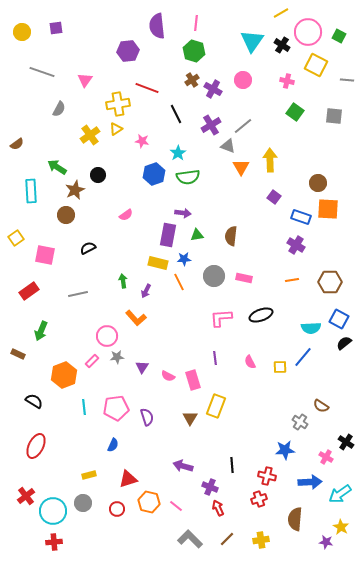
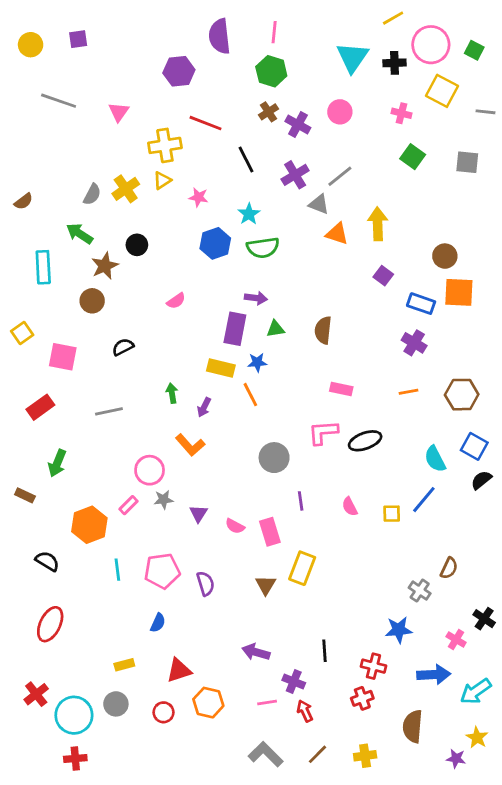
black cross: (282, 45) -> (394, 63), turned -35
gray semicircle: (59, 109) -> (92, 194), moved
orange triangle: (241, 167) -> (337, 234), turned -42
gray circle: (214, 276) -> (274, 458), moved
pink L-shape: (221, 318) -> (323, 432), moved
cyan semicircle: (311, 328) -> (435, 459), turned 66
brown semicircle: (321, 406) -> (449, 568), turned -98
pink line: (176, 506) -> (267, 703), moved, turned -48

